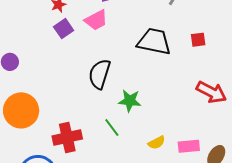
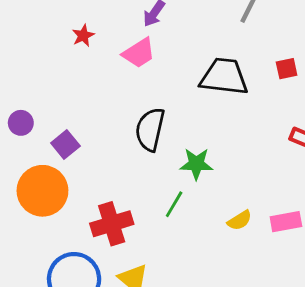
purple square: (64, 29) -> (65, 145), moved
green line: (112, 128) -> (174, 204), turned 72

